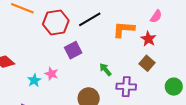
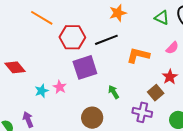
red star: (148, 39) -> (170, 77), moved
purple square: (73, 50) -> (85, 67), size x1.4
purple cross: (126, 87) -> (142, 112), moved

